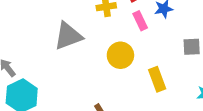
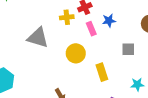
gray triangle: (68, 36) -> (38, 38), turned 35

